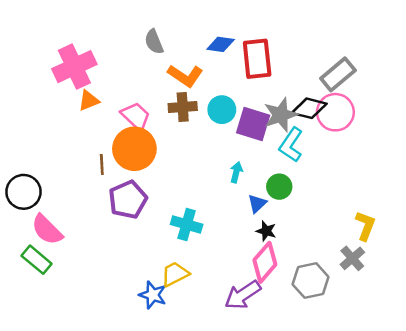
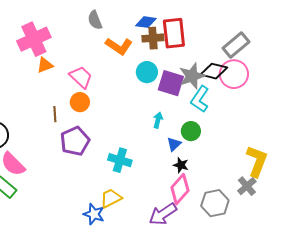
brown cross: (183, 107) -> (153, 38), moved
orange circle: (134, 149) -> (80, 102), size x0.6
yellow L-shape: (365, 226) -> (257, 161), size x1.4

